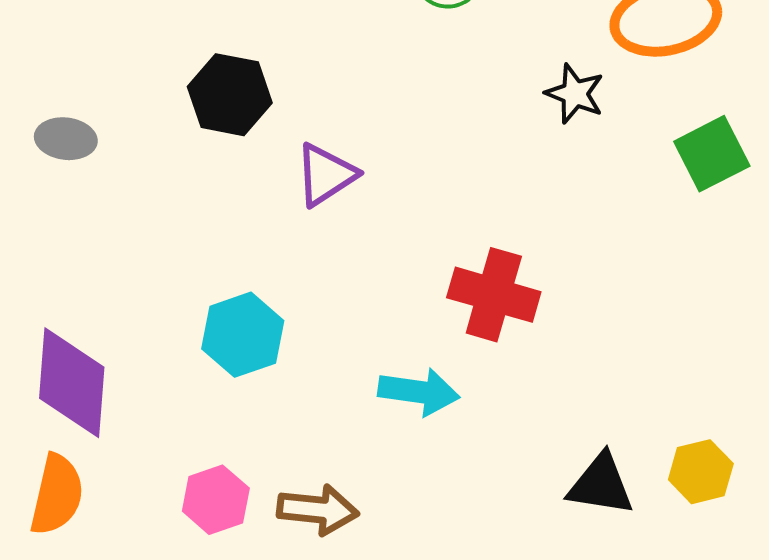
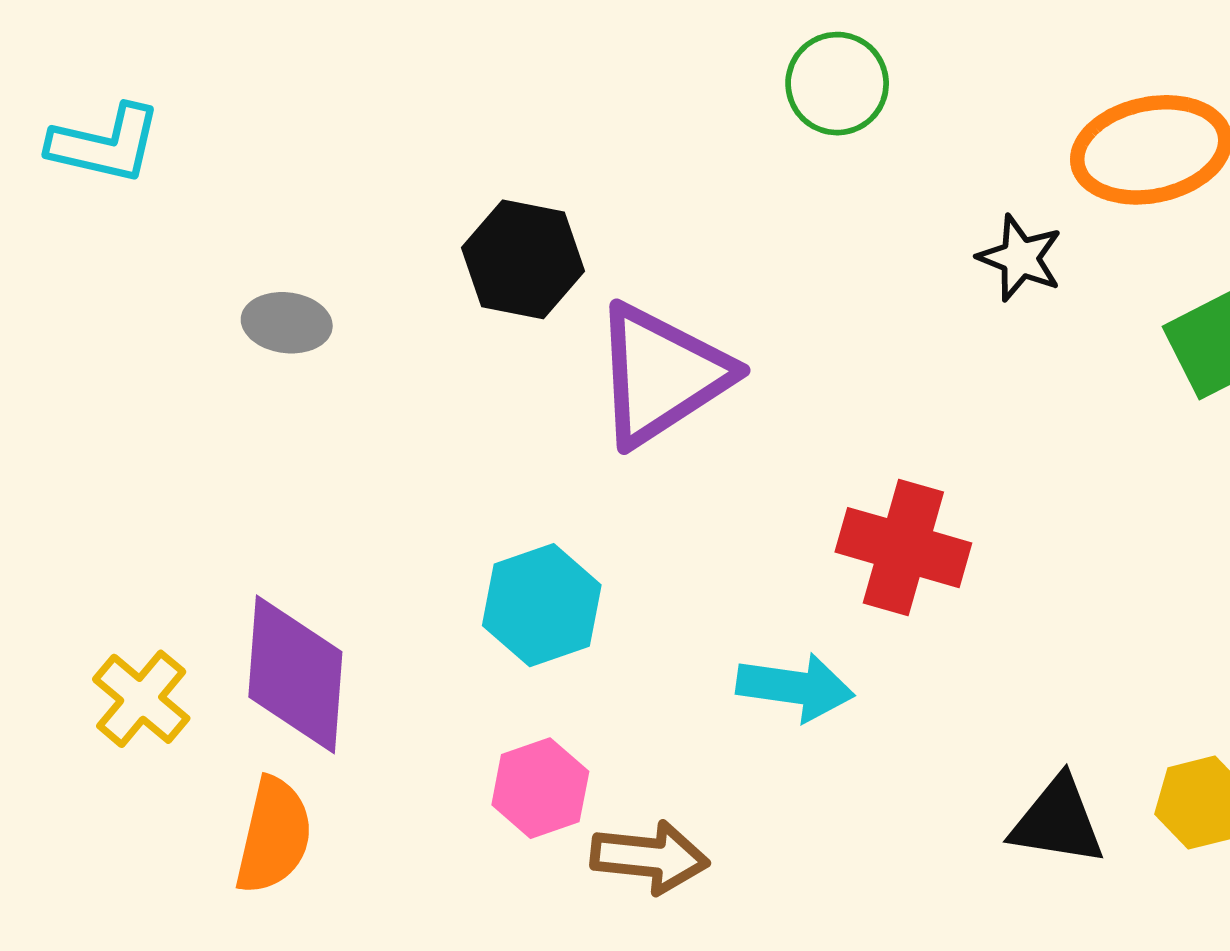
purple triangle: (326, 175) -> (661, 375), size x1.6
pink hexagon: (216, 500) -> (540, 788), moved

